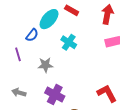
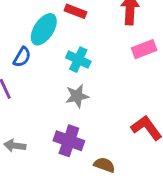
gray star: (45, 65) -> (77, 96), moved

